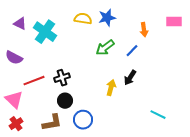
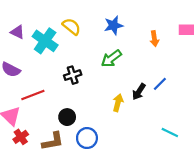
yellow semicircle: (83, 19) -> (72, 27), moved, turned 30
blue line: (132, 51) -> (160, 84), moved
black cross: (62, 78) -> (73, 75), moved
red cross: (16, 124) -> (21, 137), moved

